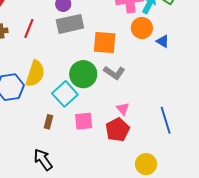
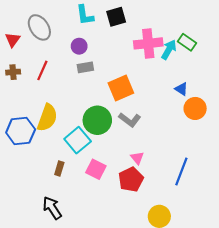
gray rectangle: (70, 24) -> (85, 67), size x0.6
orange circle: (142, 28) -> (195, 108), moved
orange square: (105, 42) -> (121, 88), turned -30
blue line: (166, 120) -> (181, 172), turned 36
pink square: (84, 121) -> (96, 169), turned 30

